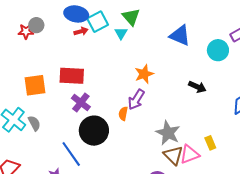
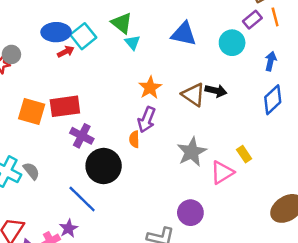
cyan triangle: (121, 33) -> (133, 42), moved
orange square: (35, 85) -> (32, 111), moved, turned 35
gray star: (168, 133) -> (192, 152), turned 30
brown triangle: (173, 155) -> (193, 95), moved

